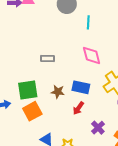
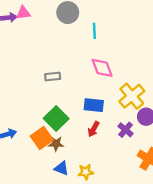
green square: (28, 90) -> (56, 119), moved, turned -30
brown star: (58, 92) -> (56, 144), moved
purple cross: (98, 128) -> (126, 130), moved

